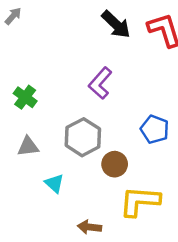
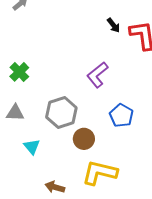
black arrow: (116, 24) -> (114, 25), moved, size x0.6
purple L-shape: (100, 83) -> (97, 75), moved

